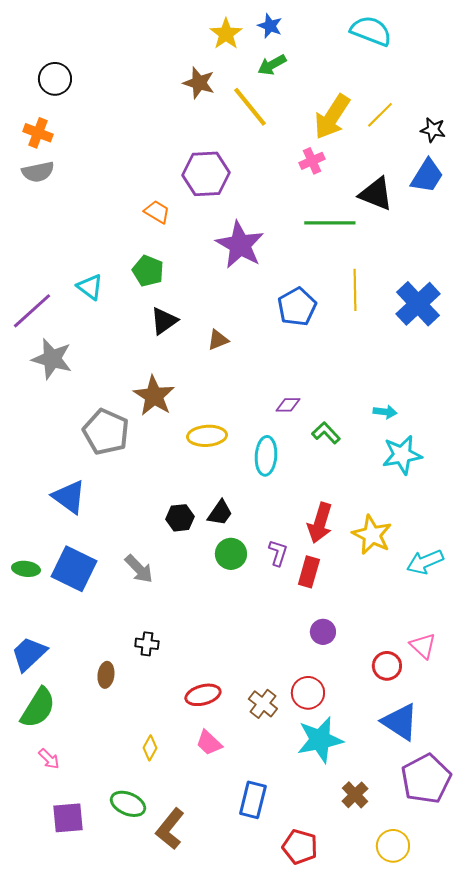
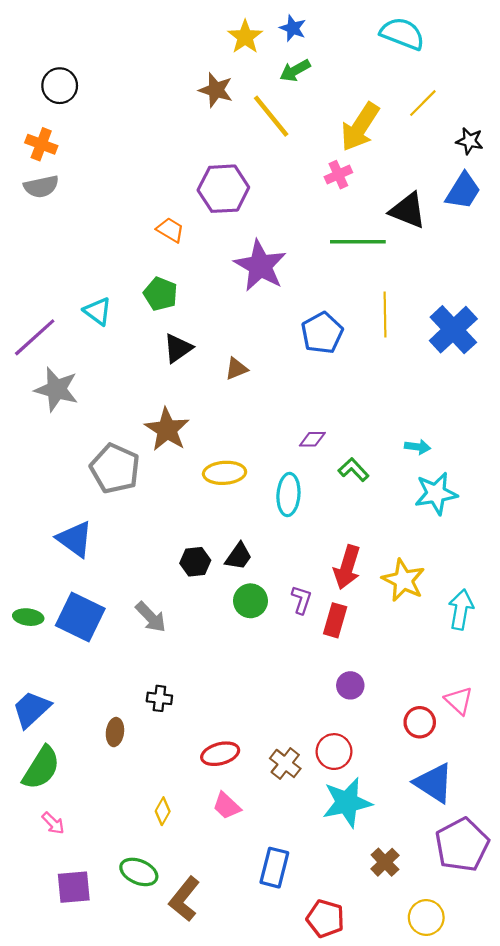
yellow line: (380, 115) -> (423, 103), moved
cyan arrow: (425, 562) -> (461, 609), turned 123

